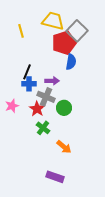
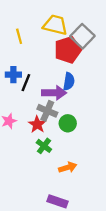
blue semicircle: (71, 62) -> (69, 81), moved
purple arrow: (52, 81) -> (54, 93), size x1.5
blue cross: (29, 84) -> (13, 75), moved
orange arrow: (64, 147) -> (68, 167), turned -56

